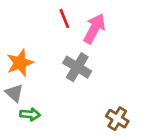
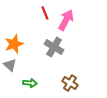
green arrow: (30, 114) -> (30, 83), moved
brown cross: (117, 119) -> (70, 83), moved

